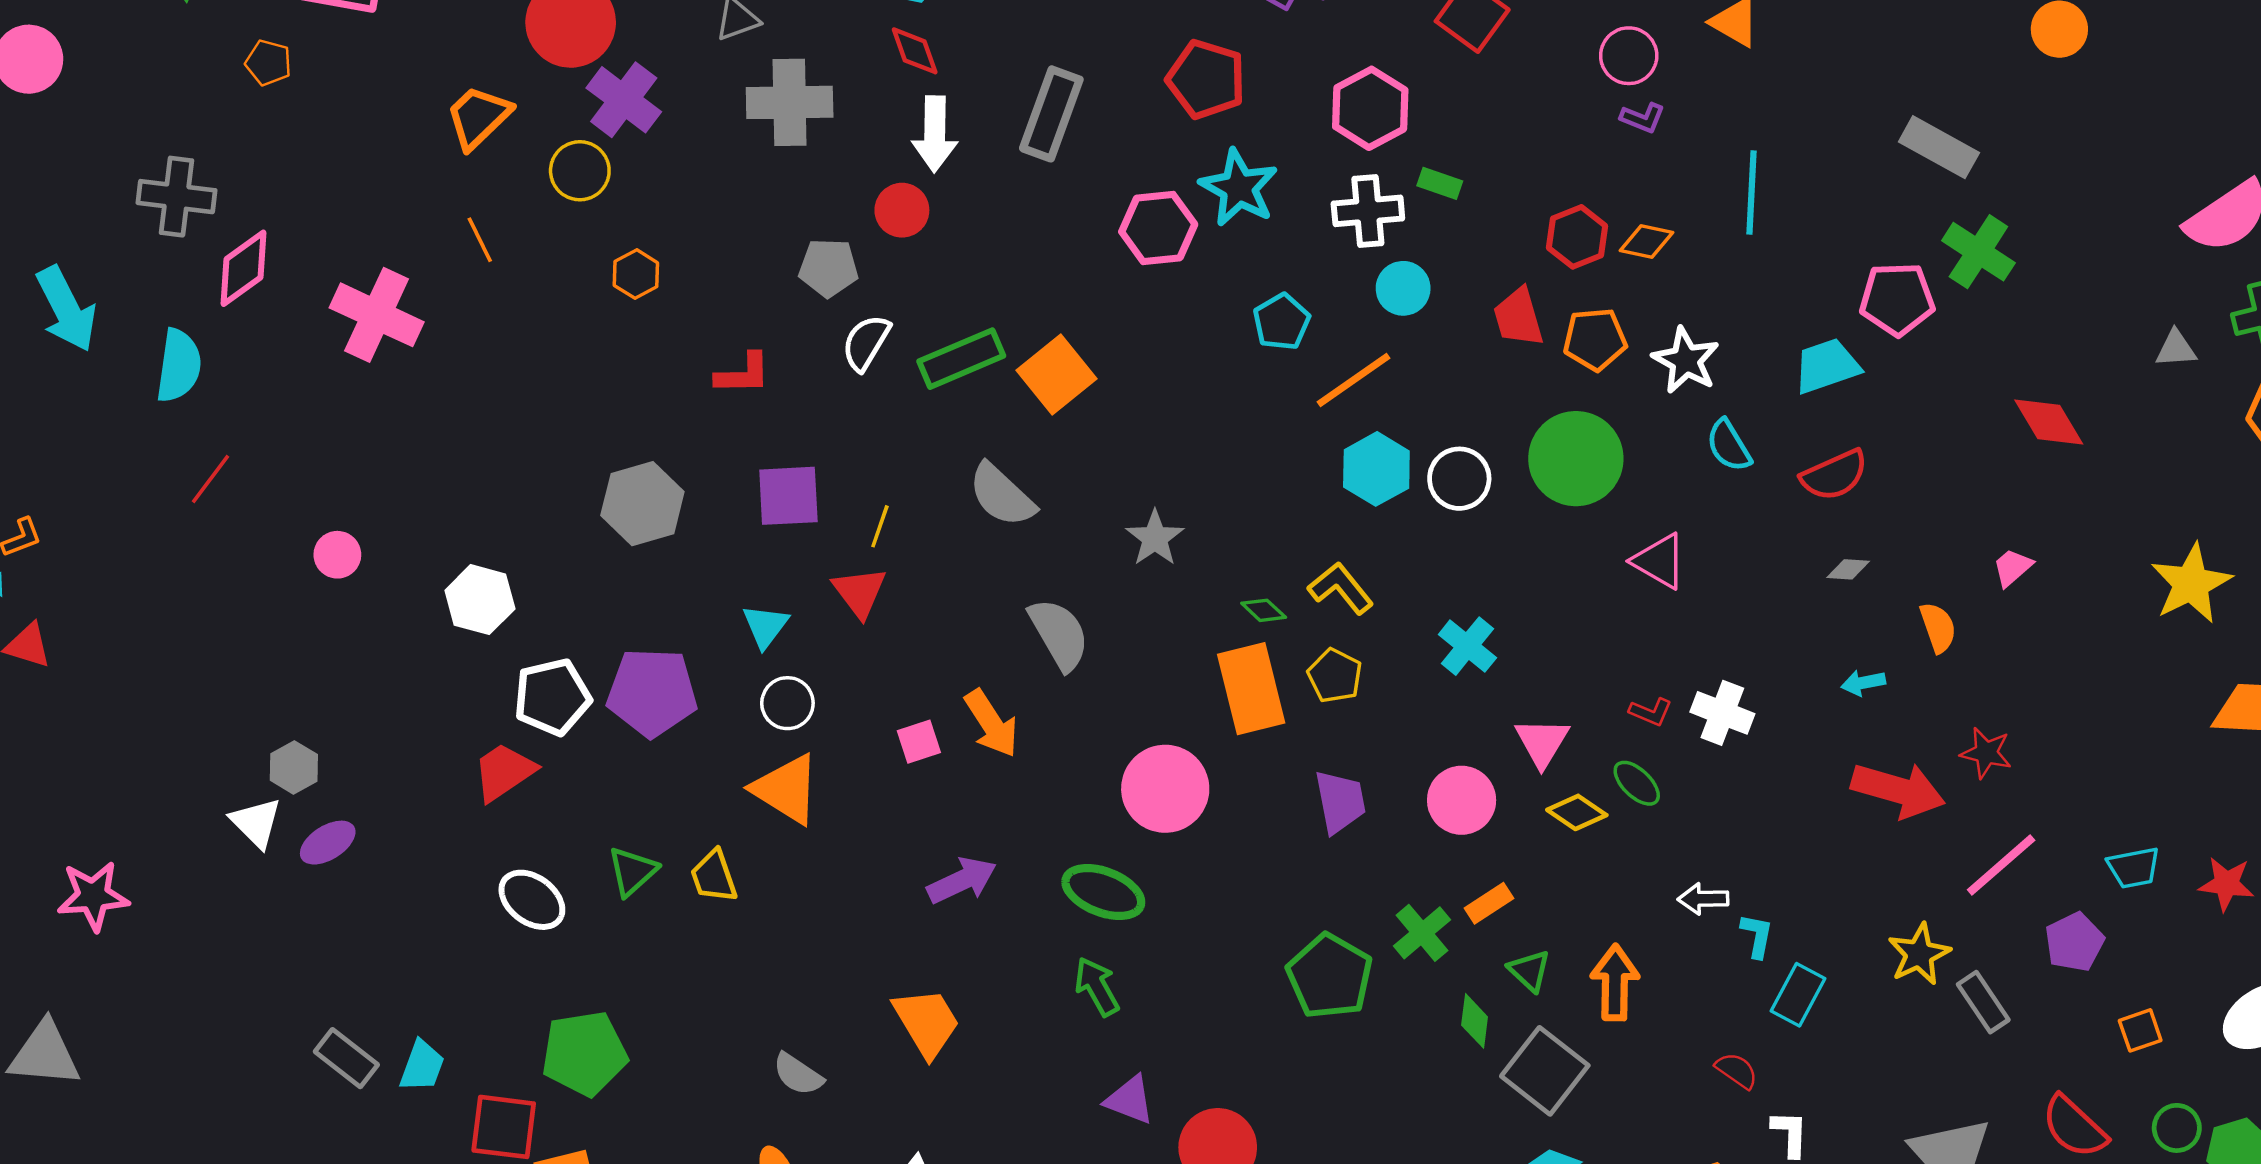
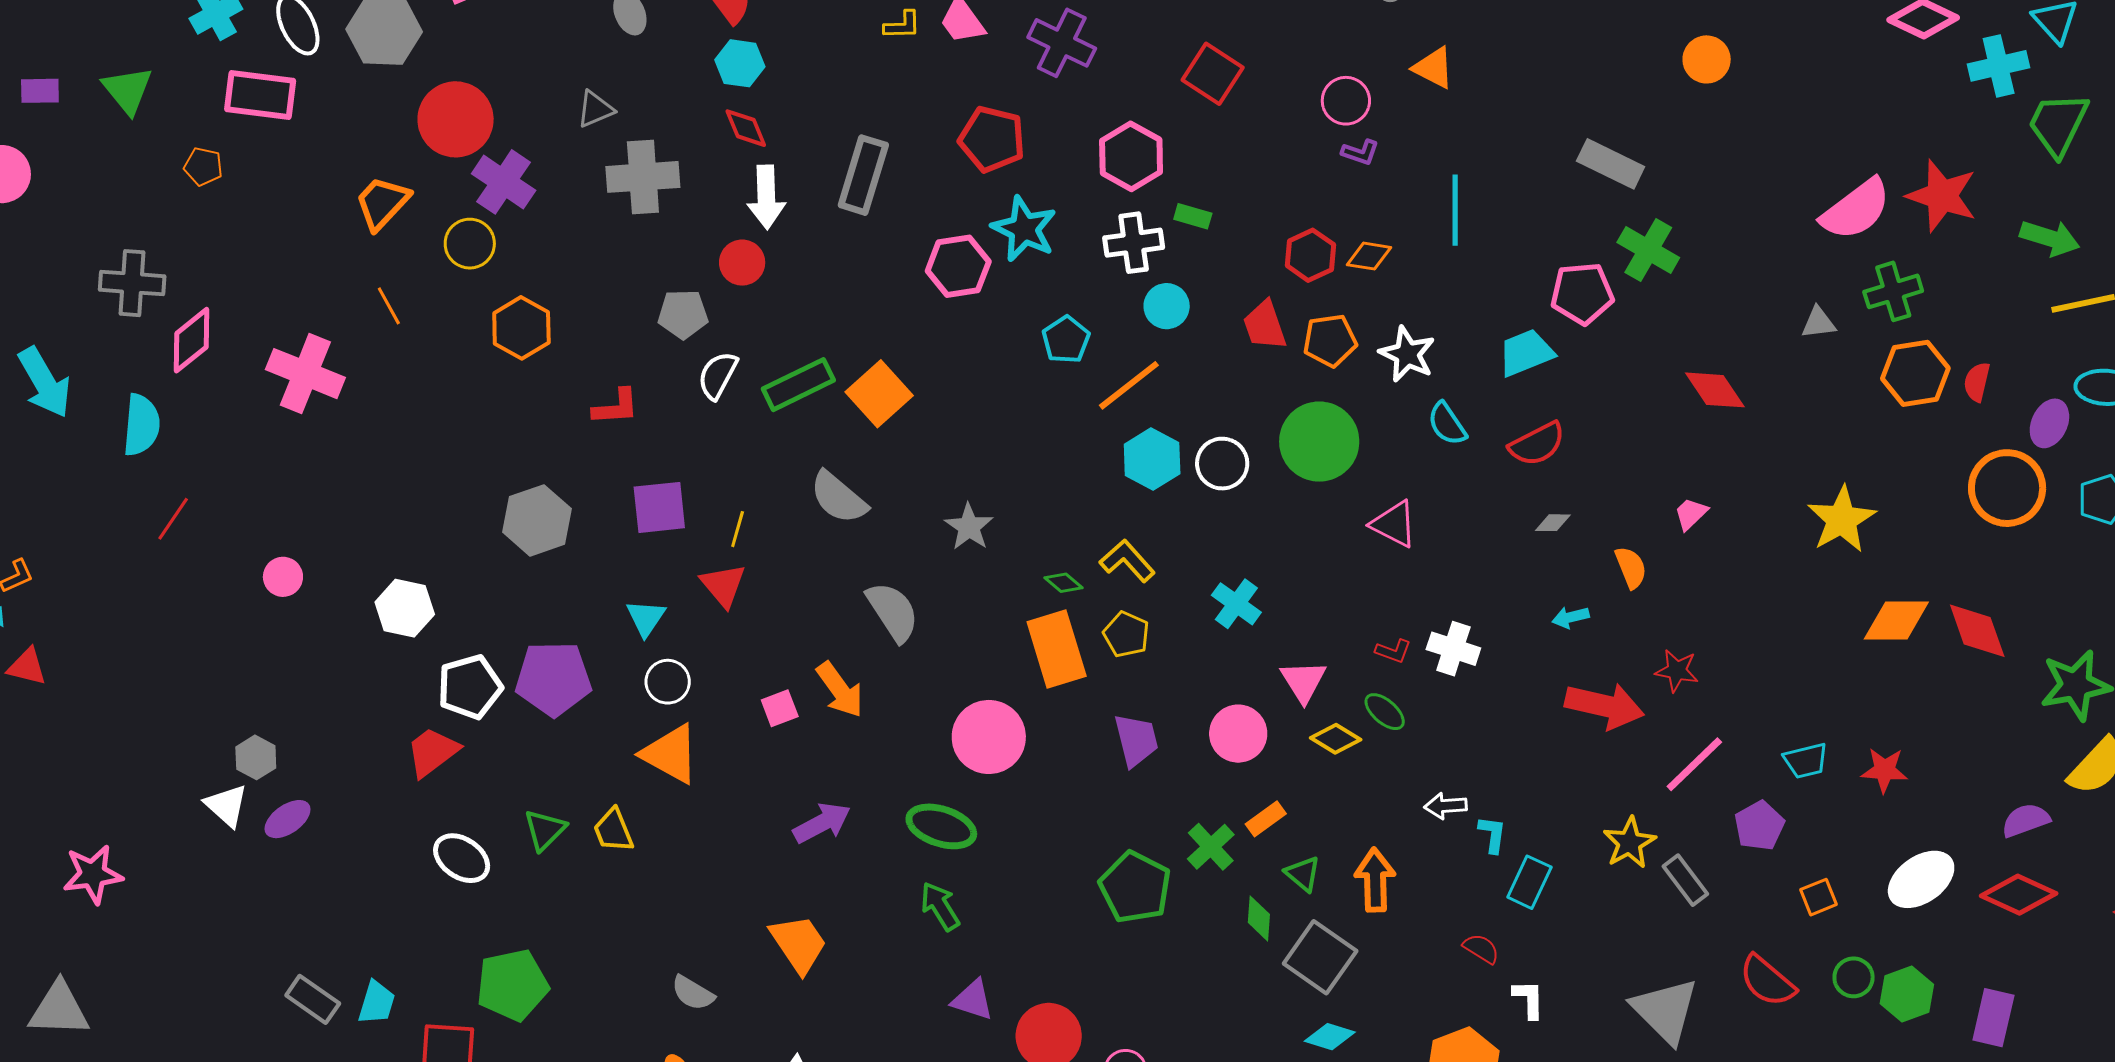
orange hexagon: (636, 274) -> (521, 328), size x1.5

